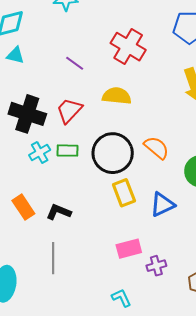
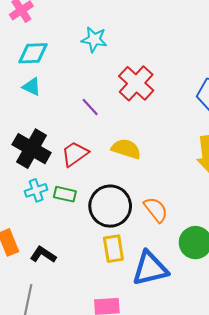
red cross: (128, 47) -> (136, 83), moved
blue triangle: (162, 204) -> (150, 268), size x1.4

